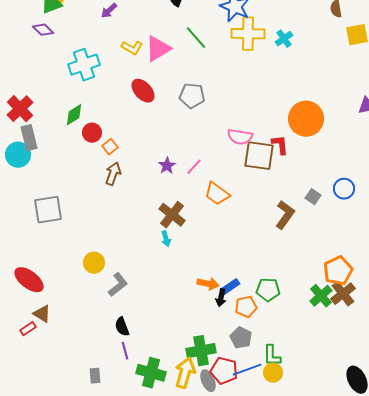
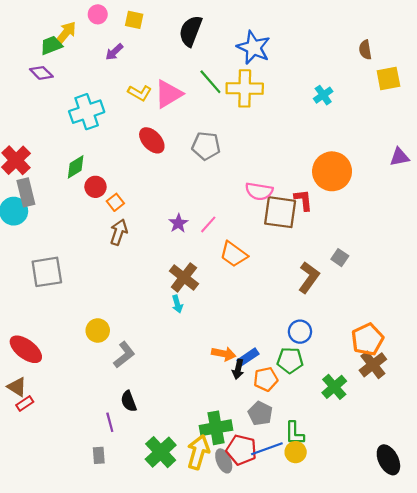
yellow cross: (248, 34) -> (245, 88), moved
cyan cross: (284, 39) -> (323, 95), moved
blue circle: (344, 189) -> (300, 332), moved
green cross: (321, 296) -> (334, 387), moved
brown triangle: (42, 314) -> (17, 387), moved
purple line: (125, 351) -> (110, 422), moved
green cross: (151, 373) -> (161, 452), turned 32

